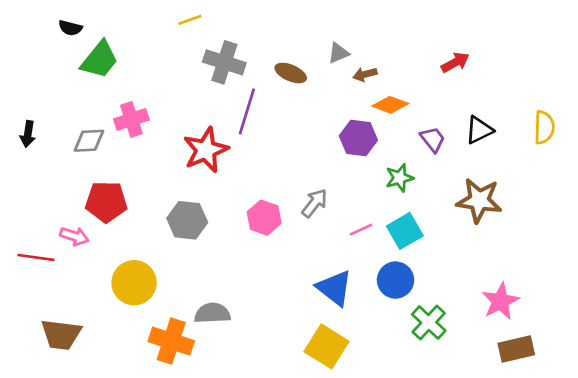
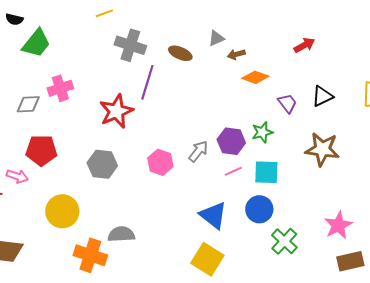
purple hexagon: (358, 138) -> (231, 141), moved
cyan square: (405, 231) -> (266, 172), turned 32

